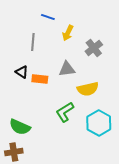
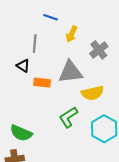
gray triangle: (67, 69) -> (70, 72), size x1.4
black triangle: (22, 72) -> (23, 66), moved

